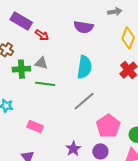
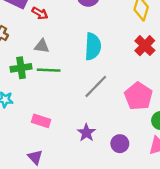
green cross: (21, 69) -> (21, 68), moved
pink pentagon: (108, 126) -> (138, 96), moved
purple star: (73, 149) -> (86, 133), moved

